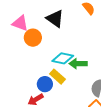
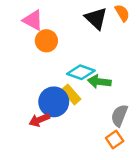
black triangle: (55, 19) -> (96, 18), moved
blue circle: (45, 84) -> (54, 102), size x1.5

